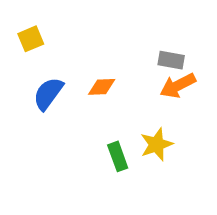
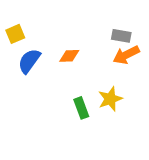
yellow square: (31, 39) -> (15, 34), moved

